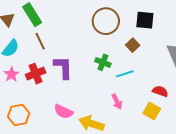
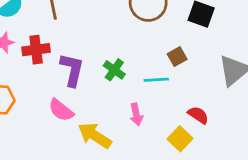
brown square: (133, 45) -> (177, 57), moved
green cross: (103, 62) -> (114, 70), moved
purple L-shape: (63, 67) -> (72, 70), moved

